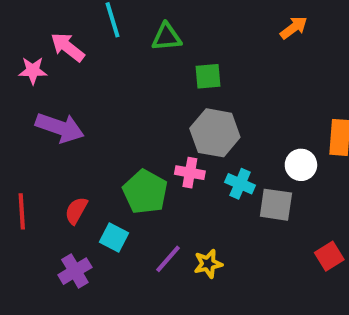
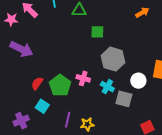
gray hexagon: (215, 133) -> (113, 59), moved
red semicircle: (76, 211) -> (37, 83), moved
purple line: (168, 259) -> (68, 120), turned -35

